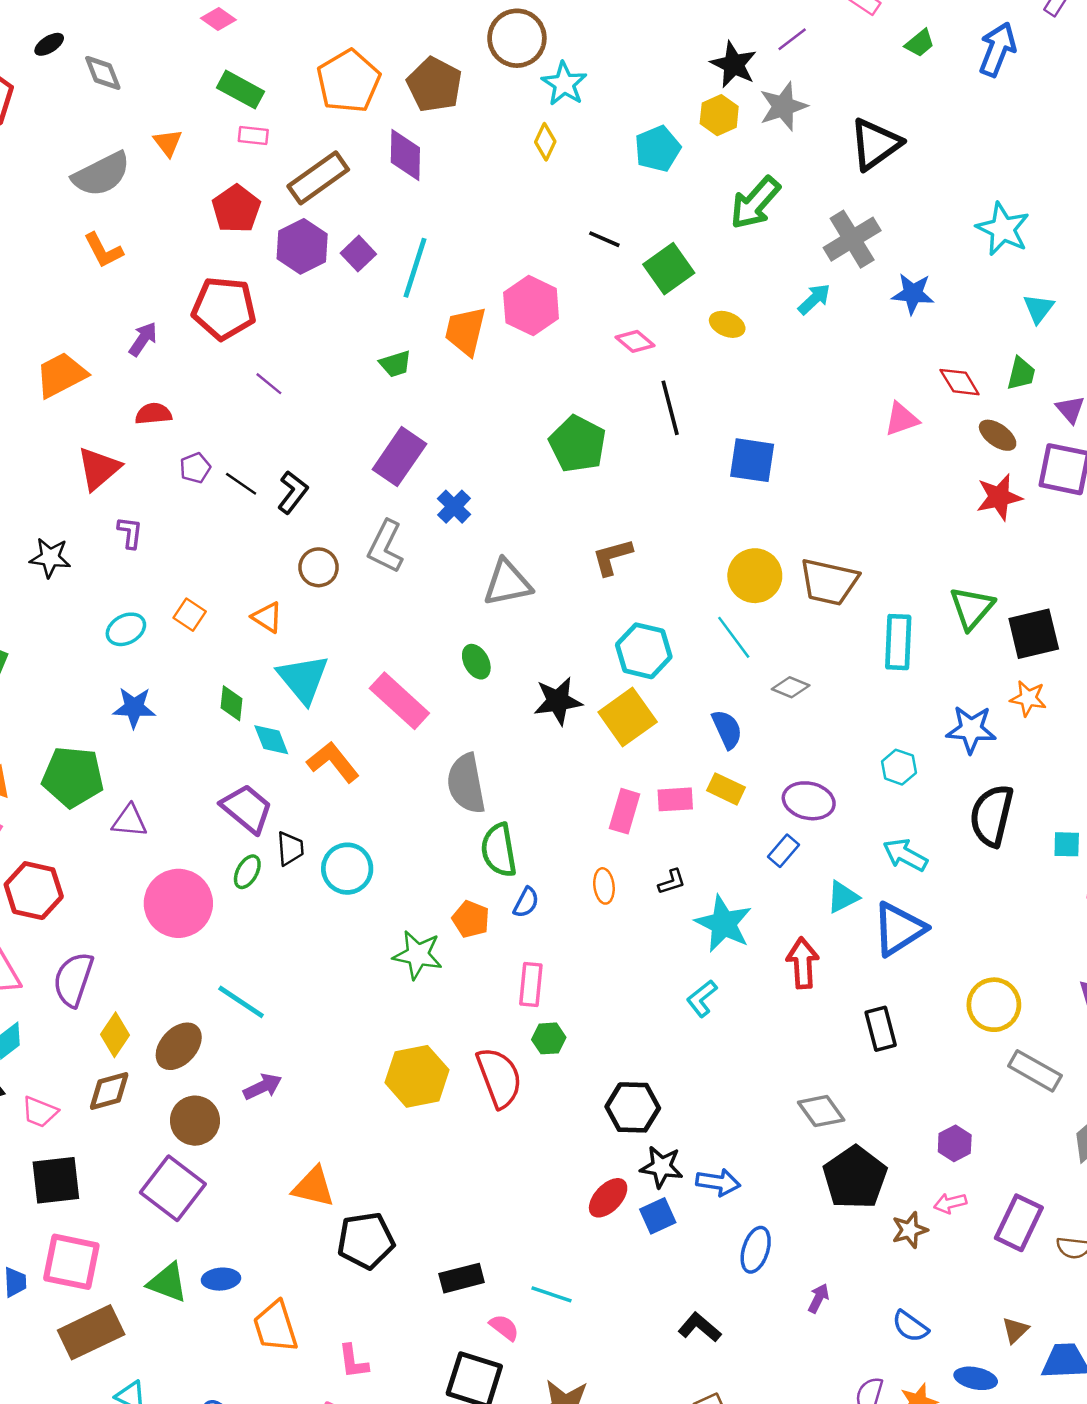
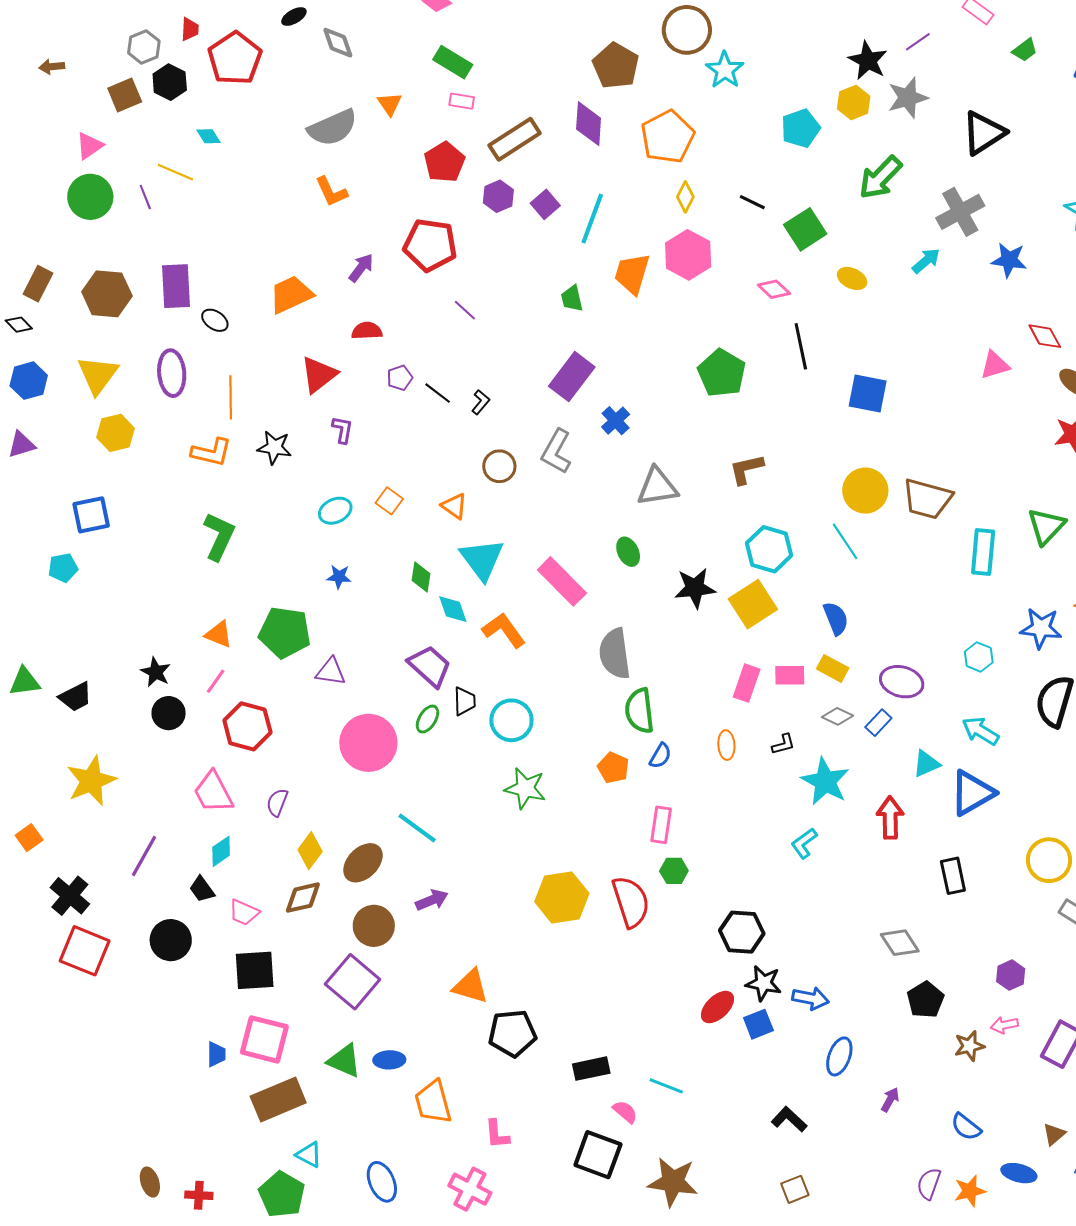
orange pentagon: (349, 81) -> (668, 137), moved
yellow diamond: (545, 142) -> (685, 197), moved
purple hexagon: (302, 246) -> (498, 196), size x0.7
green trapezoid: (395, 364) -> (572, 299), turned 92
black L-shape: (293, 492) -> (481, 402), size x0.7
gray diamond: (791, 687) -> (838, 716), moved
blue star: (134, 708) -> (339, 577), size x0.7
green star: (418, 955) -> (525, 788), moved
purple semicircle: (73, 979) -> (277, 802), size x0.6
black pentagon: (855, 1178) -> (926, 1000), size x0.7

